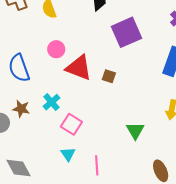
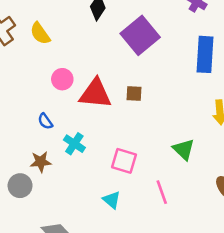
blue semicircle: (19, 68) -> (45, 121), moved, size x0.5
pink square: (71, 124) -> (124, 161), moved
pink line: (97, 165) -> (162, 192), moved

